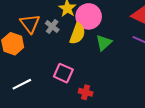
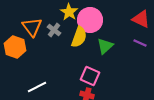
pink square: (63, 73) -> (90, 76), moved
white line: (22, 84) -> (37, 87), moved

